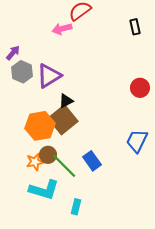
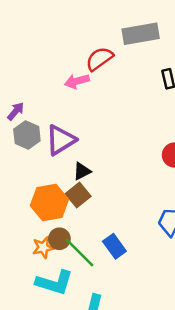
brown square: (63, 120) -> (78, 195), size x0.7

